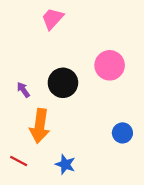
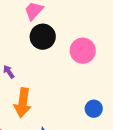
black circle: (63, 83) -> (43, 37), moved

